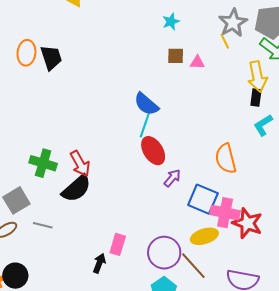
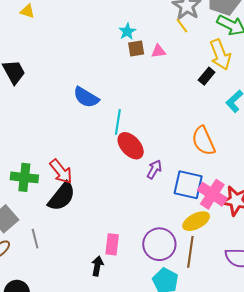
cyan star: (171, 22) -> (127, 31), moved
black rectangle: (256, 97) -> (207, 76), moved, turned 42
blue semicircle: (146, 104) -> (86, 97), moved
pink cross: (225, 213) -> (212, 194), turned 32
gray line: (43, 225) -> (35, 239), turned 72
brown line: (193, 266) -> (190, 252), turned 60

